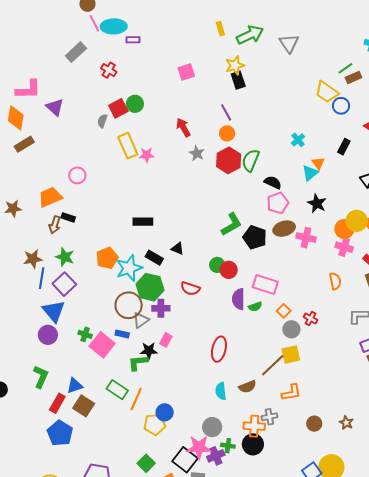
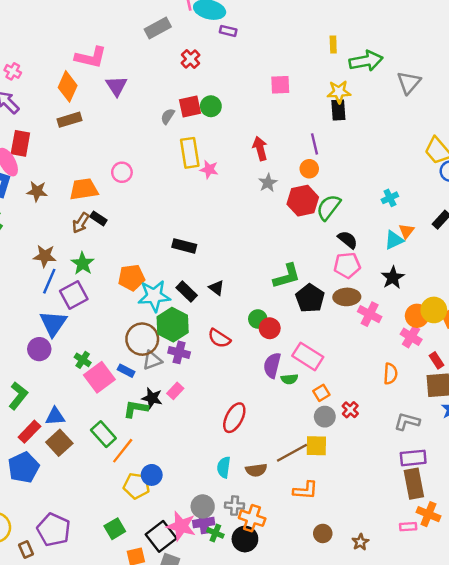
gray cross: (269, 417) -> (235, 506), moved
purple cross: (216, 456) -> (204, 523), moved

